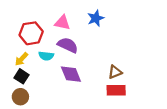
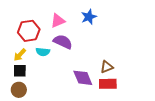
pink triangle: (62, 23) -> (58, 21), turned -35
purple diamond: (71, 74) -> (83, 78), moved
black square: (21, 76) -> (20, 71), turned -32

